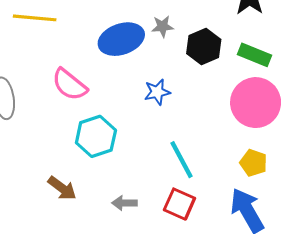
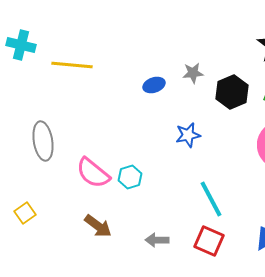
blue ellipse: (121, 39) -> (154, 85), size x0.5
pink semicircle: (69, 85) -> (93, 173), moved
cyan hexagon: (96, 136) -> (130, 177), size x0.6

